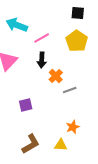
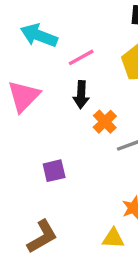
brown L-shape: (31, 144) -> (42, 237), moved

